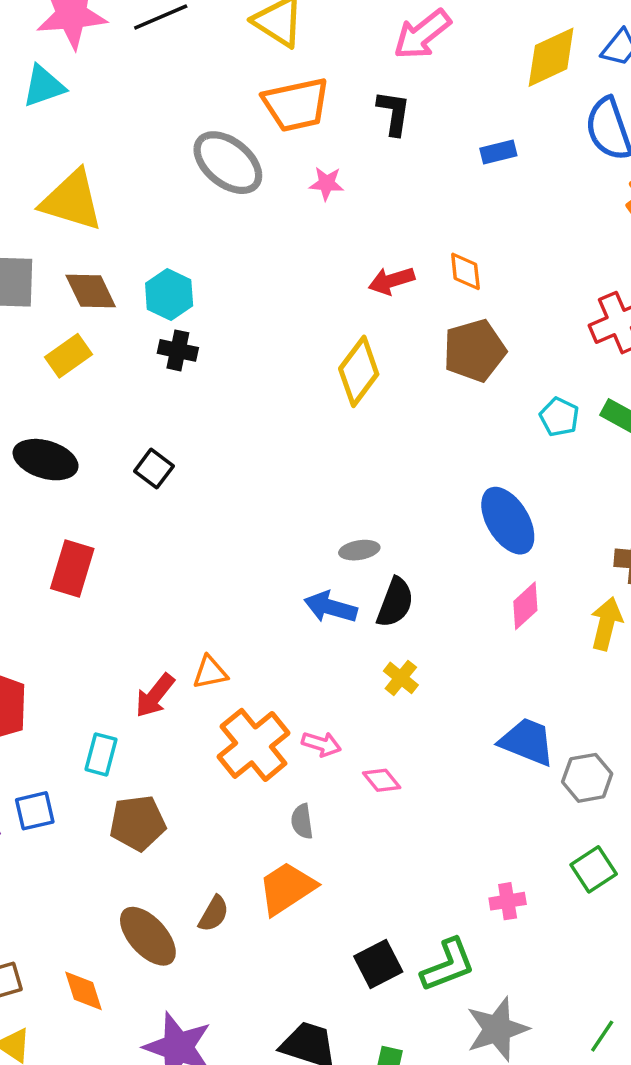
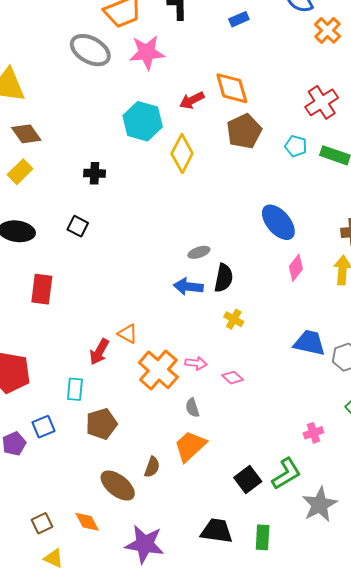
pink star: (327, 183) -> (147, 52), size x1.8
orange diamond: (465, 271) -> (232, 88), size x1.6
cyan hexagon: (169, 294) -> (143, 121), moved, size x1.4
black cross: (178, 350) -> (95, 173), moved
cyan pentagon: (559, 417) -> (296, 146), moved
orange triangle: (210, 672) -> (128, 334), turned 50

